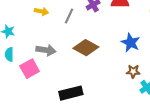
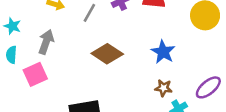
gray arrow: (46, 50) -> (46, 42), moved, turned -84

